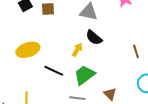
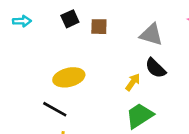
black line: (54, 71) -> (55, 109), moved

